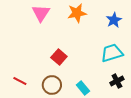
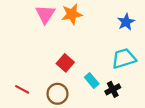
orange star: (77, 13) -> (72, 14), moved
black cross: (117, 81) -> (113, 89), moved
cyan rectangle: (83, 88) -> (92, 81), moved

